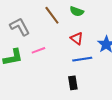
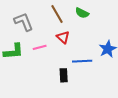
red triangle: (77, 38) -> (63, 37), moved
black rectangle: (73, 83) -> (64, 75), moved

